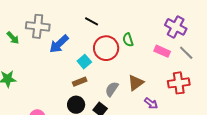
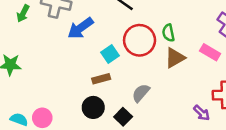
green arrow: (13, 38) -> (23, 13), turned 64
brown triangle: (136, 83) -> (175, 58), moved
purple arrow: (151, 103) -> (202, 113), moved

